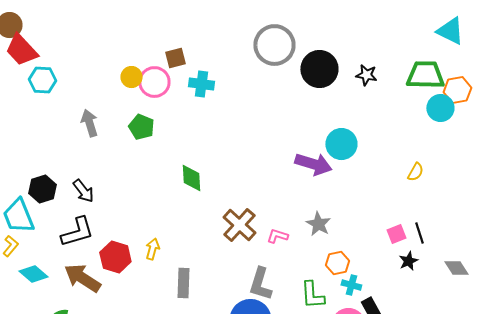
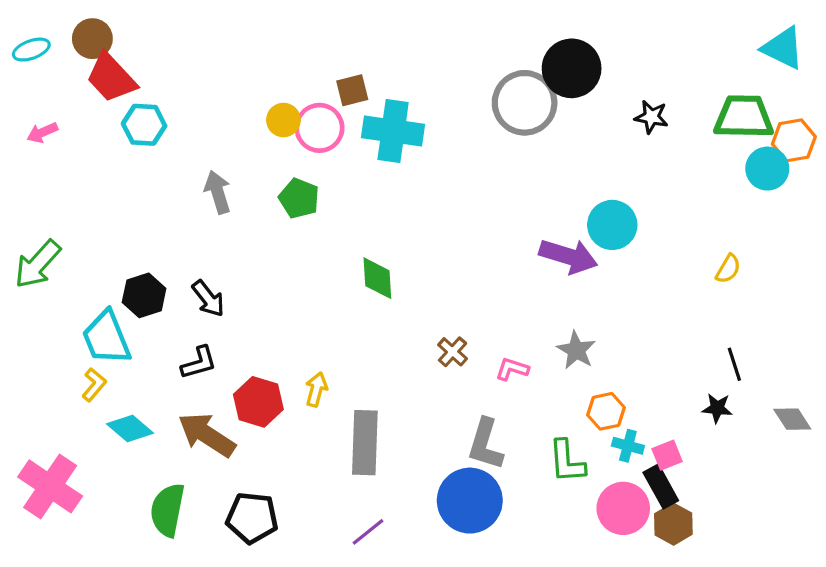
gray circle: (274, 45) -> (525, 103), moved
black circle: (319, 69) -> (572, 68), moved
cyan cross: (201, 84) -> (393, 131), size x1.5
brown cross: (239, 225) -> (453, 352), size x0.6
black L-shape: (77, 232) -> (199, 363), size x0.7
pink square: (396, 234) -> (667, 455), moved
black star: (408, 261) -> (717, 408), turned 30
gray rectangle: (183, 283) -> (365, 443), size x1.4

